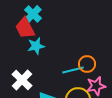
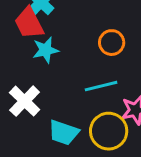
orange circle: (87, 64) -> (112, 43), moved

